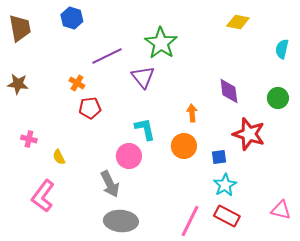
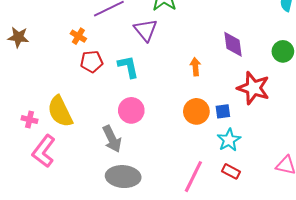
cyan L-shape: (145, 129) -> (128, 67), moved
pink cross: (29, 139) -> (30, 120), moved
orange circle: (184, 146) -> (196, 111), moved
yellow semicircle: (59, 157) -> (60, 111), size x2.0
red rectangle: (227, 216) -> (231, 171), size x0.7

